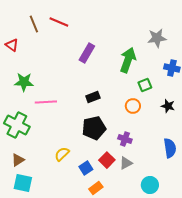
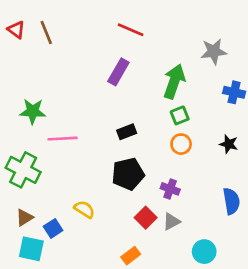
red line: (59, 22) -> (131, 30), moved
red triangle: (12, 45) -> (16, 30), moved
green square: (145, 85) -> (180, 115), moved
yellow semicircle: (62, 154) -> (84, 209), turned 77
blue square: (86, 168) -> (53, 228), moved

